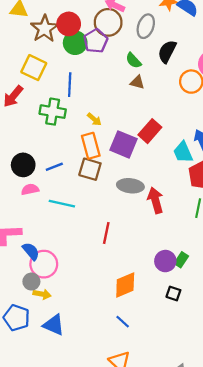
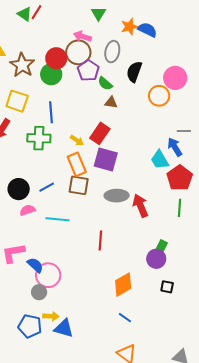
red circle: (69, 24) -> (56, 58), moved
purple pentagon: (96, 41) -> (88, 70), moved
red rectangle: (150, 131) -> (100, 133), moved
green rectangle: (181, 260) -> (161, 247), moved
yellow arrow: (42, 294) -> (51, 316), moved

